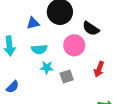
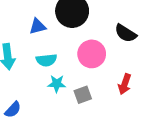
black semicircle: (91, 29) -> (126, 33), moved

